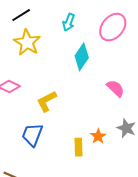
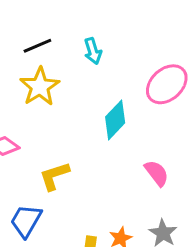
cyan arrow: (69, 22) -> (93, 51), moved, turned -48

